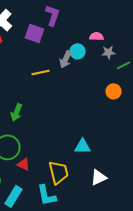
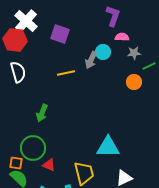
purple L-shape: (52, 15) -> (113, 16), moved
orange circle: (114, 91) -> (134, 82), moved
cyan triangle: (82, 146) -> (108, 147), size x1.4

